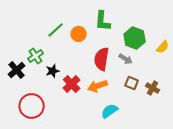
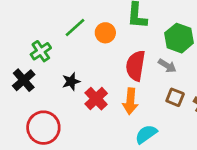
green cross: (36, 56) -> (41, 51), moved
orange arrow: (98, 86) -> (130, 101), turned -66

